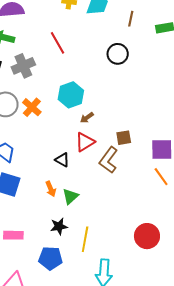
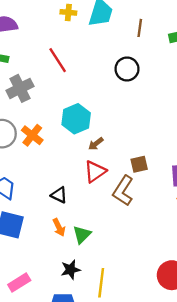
black triangle: (62, 160) -> (59, 195), moved
pink rectangle: (13, 235) -> (19, 282), turned -30

